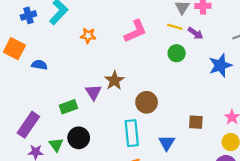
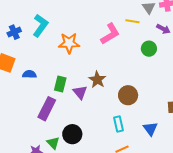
yellow line: (175, 27) -> (132, 21), moved
orange star: (88, 36) -> (69, 43), size x1.5
green rectangle: (68, 107) -> (60, 84), moved, turned -49
purple rectangle: (28, 125) -> (47, 109), moved
cyan rectangle: (132, 133) -> (118, 124), size x0.7

